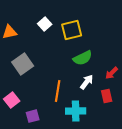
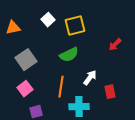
green semicircle: (83, 58) -> (69, 55), moved
red arrow: (112, 73) -> (115, 45), moved
pink square: (12, 100) -> (25, 89), moved

